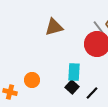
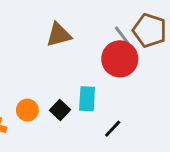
black square: (72, 87) -> (60, 110), moved

